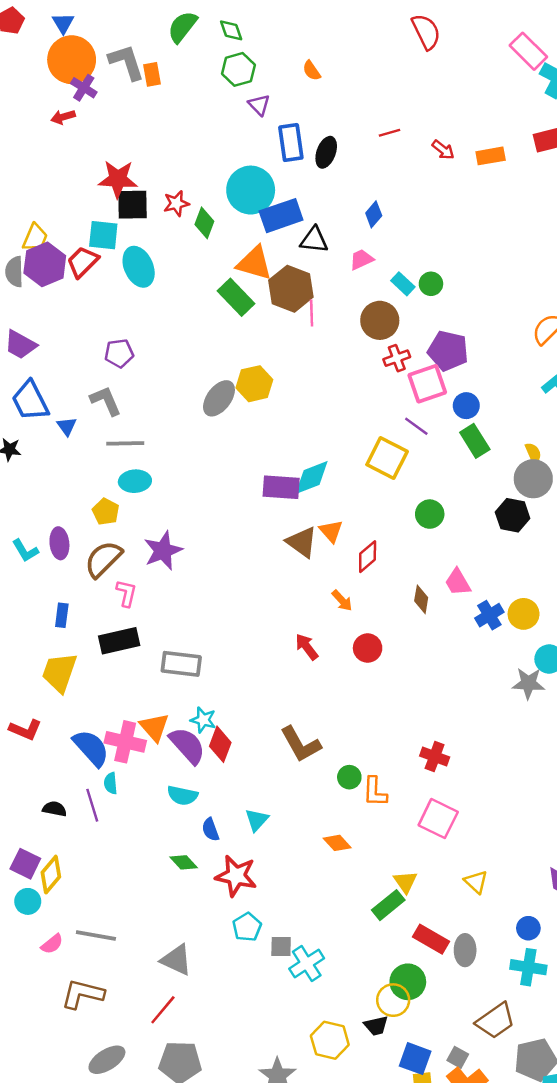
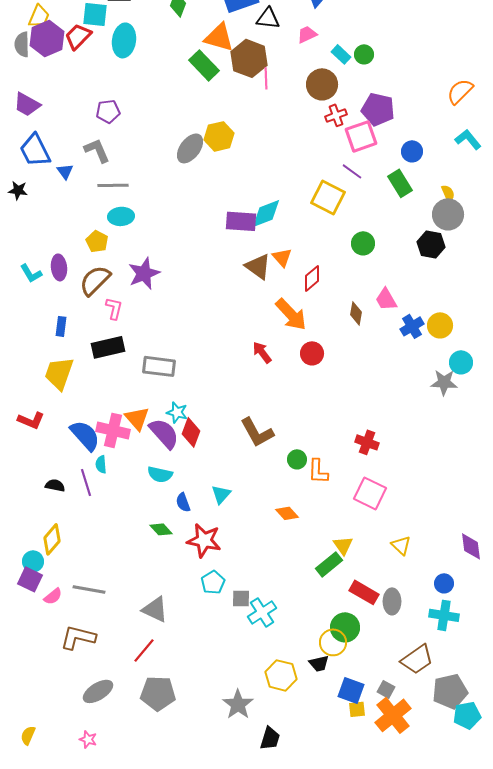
cyan ellipse: (139, 267) -> (124, 40), turned 32
blue circle: (466, 406) -> (412, 151), moved
orange arrow: (342, 601) -> (291, 314), size x1.8
purple square: (25, 864) -> (30, 579), moved

